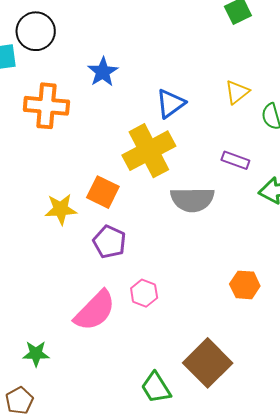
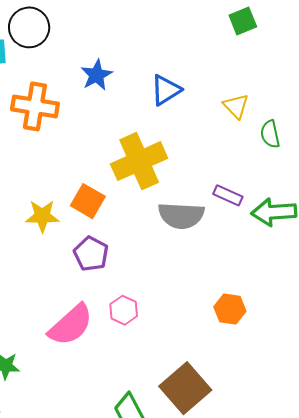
yellow triangle: (237, 92) -> (236, 106), turned -40
blue triangle: (171, 104) -> (166, 90), moved
purple rectangle: (235, 160) -> (228, 195), moved

